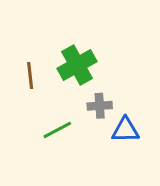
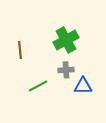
green cross: (77, 65) -> (66, 40), moved

